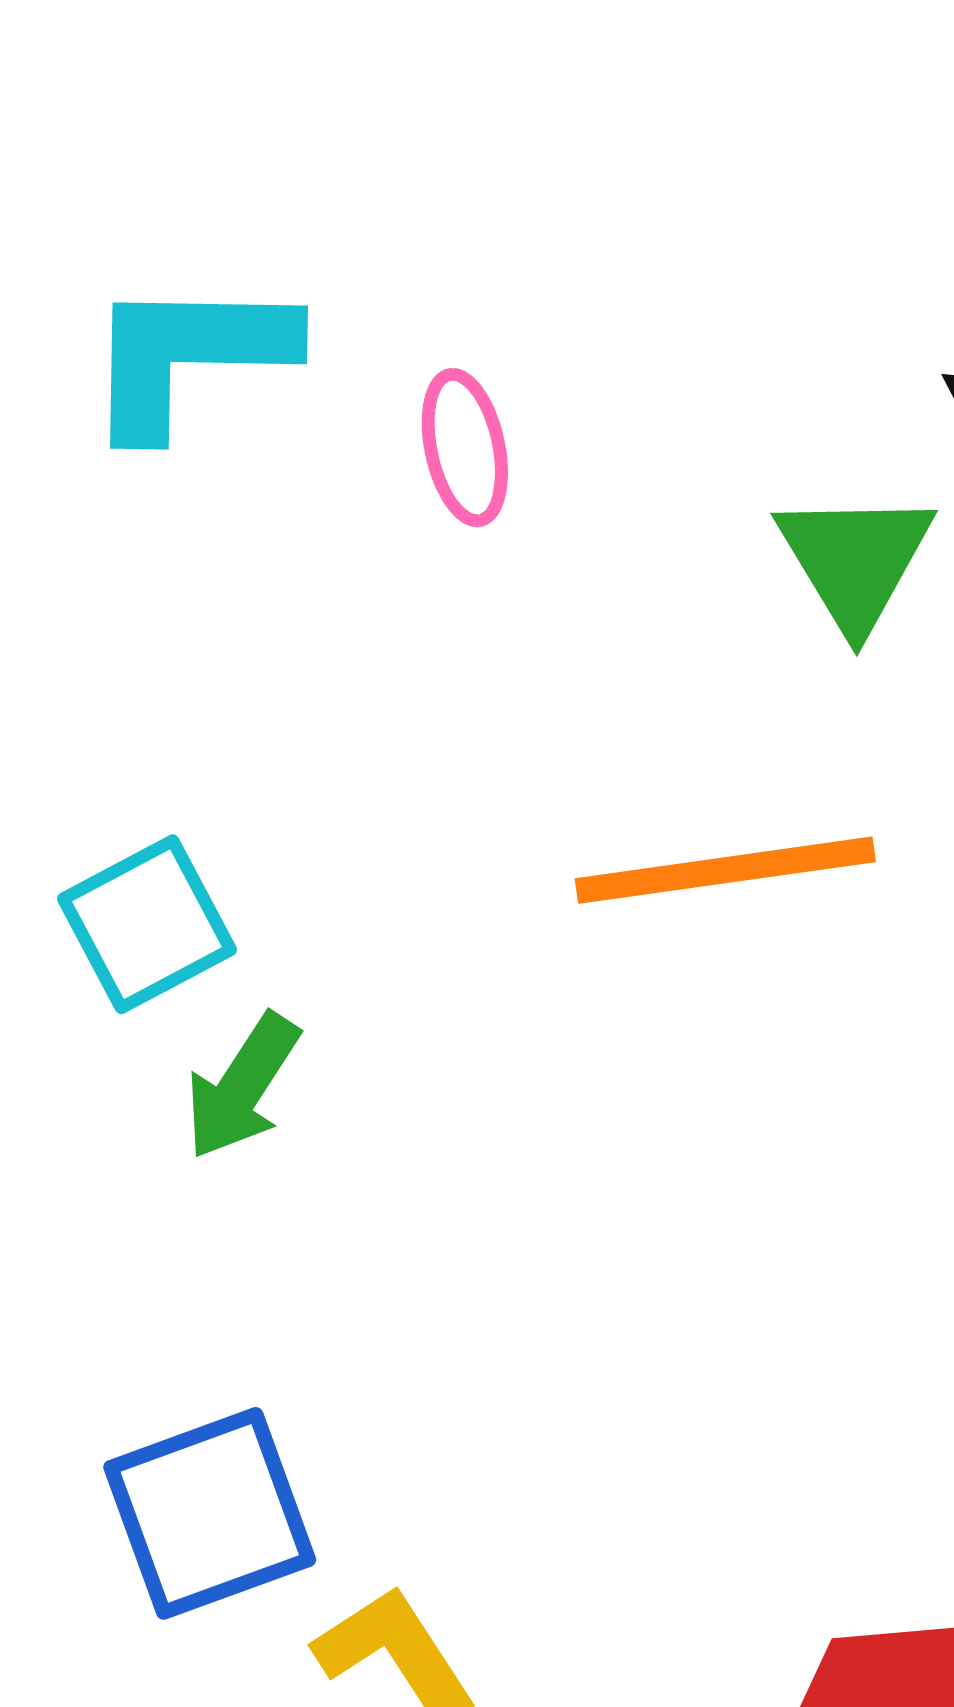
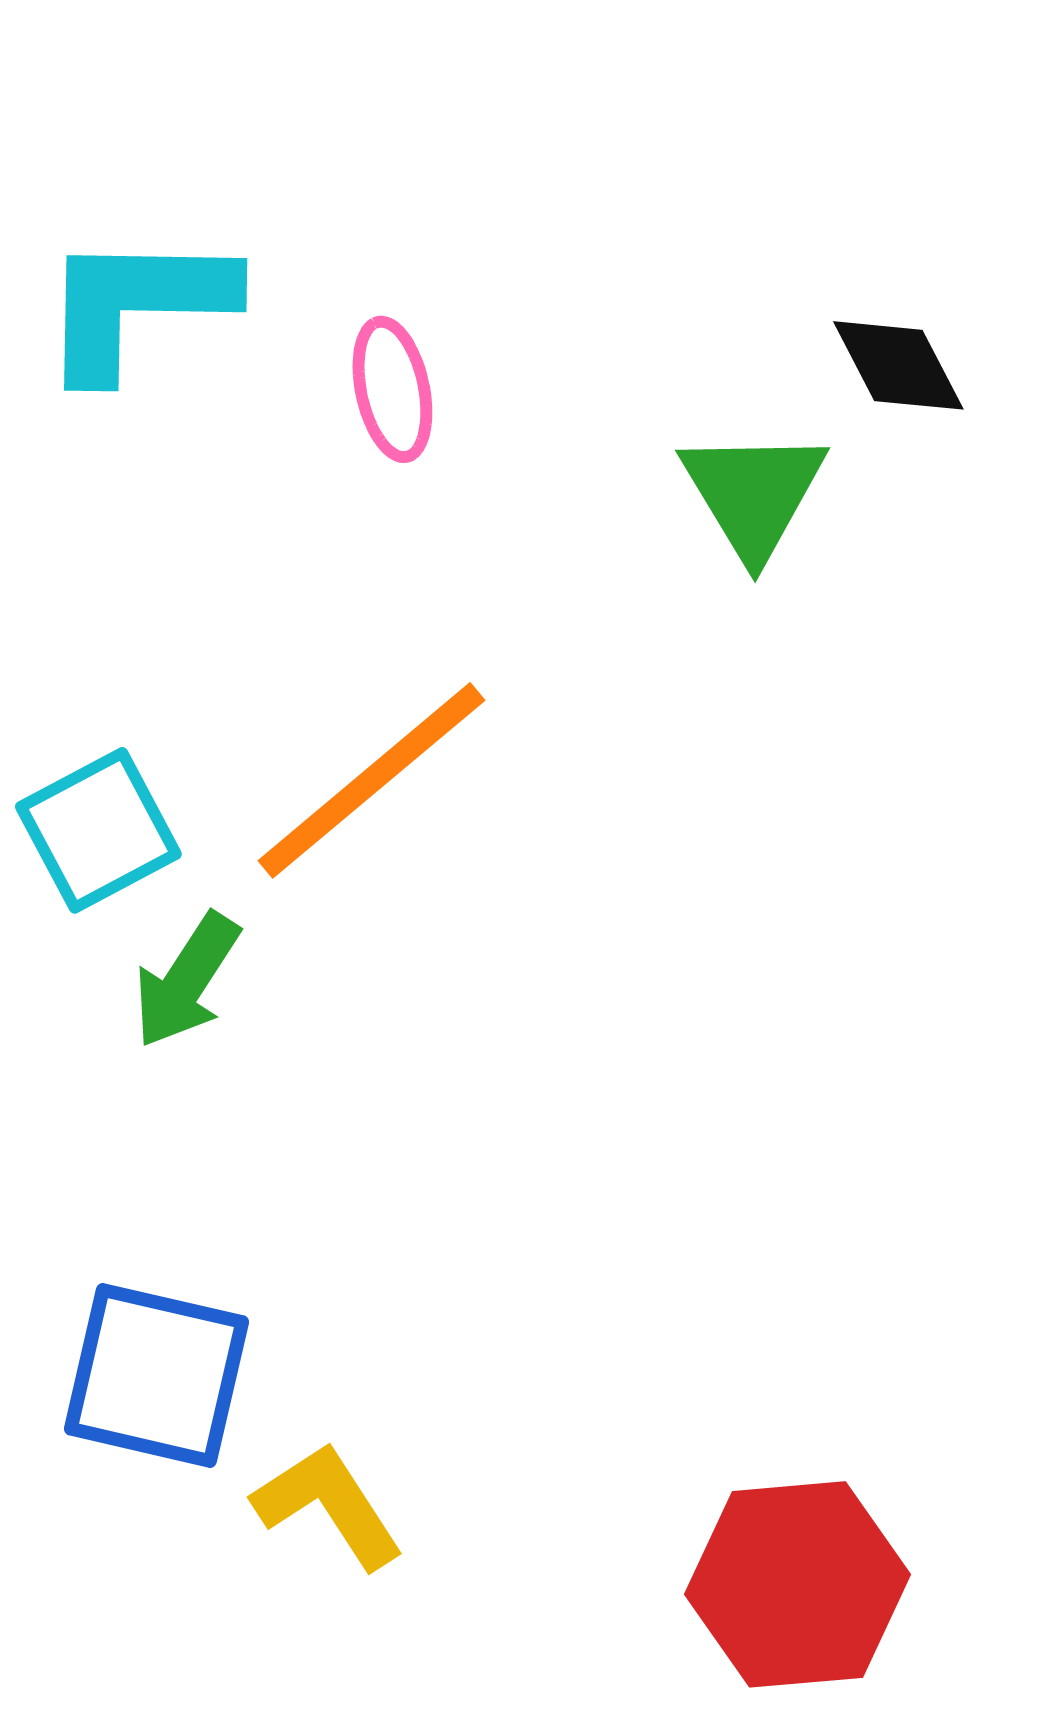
orange line: (725, 870) -> (371, 780), moved, turned -32
blue square: (210, 1513) -> (156, 1375), turned 33

